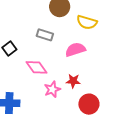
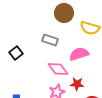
pink diamond: (37, 67) -> (58, 69), moved

